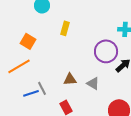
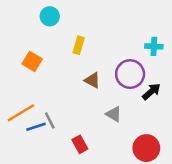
orange line: (19, 66) -> (21, 113), moved
brown triangle: (70, 79) -> (92, 80), moved, turned 32

